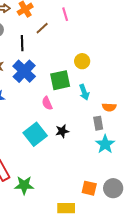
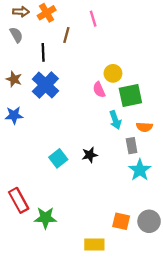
brown line: (42, 28) -> (66, 35), turned -32
green square: (60, 80) -> (130, 95), moved
cyan arrow: (84, 92) -> (115, 120), moved
pink semicircle: (47, 103) -> (99, 90), moved
cyan square: (35, 134) -> (58, 158), size x0.7

